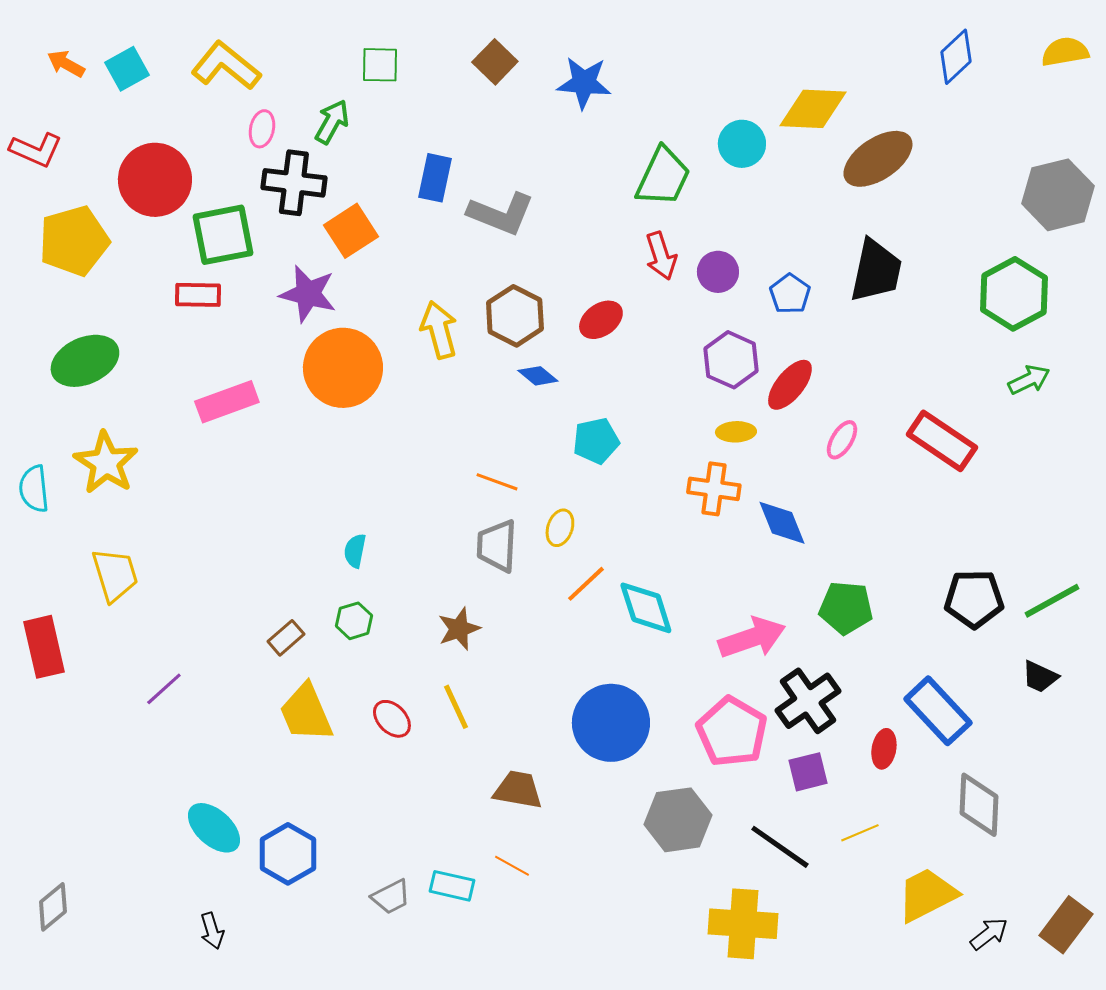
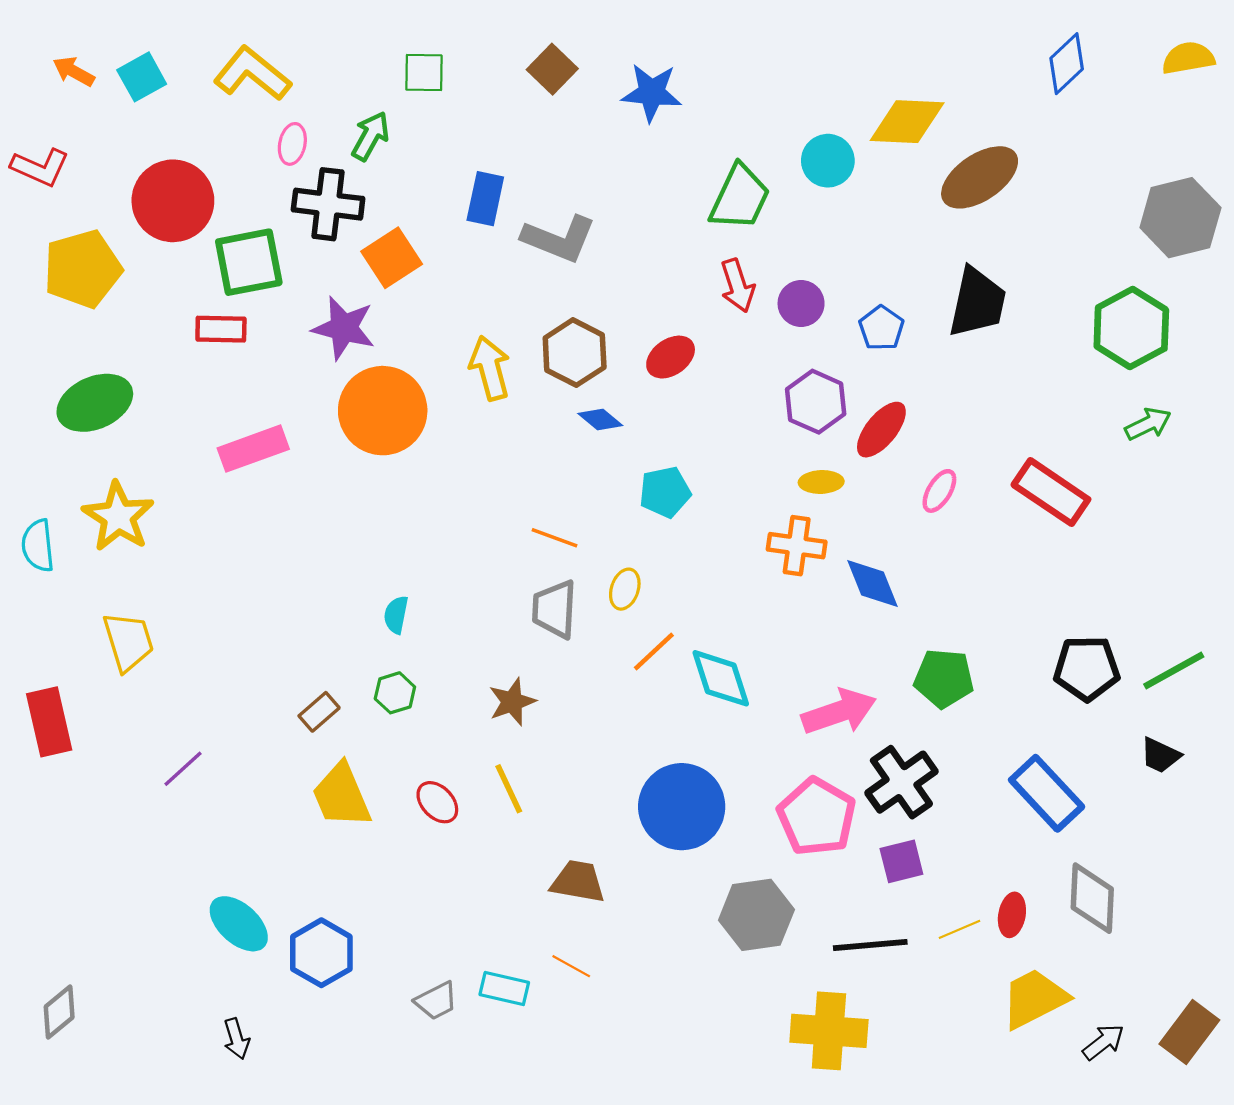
red ellipse: (884, 749) -> (1012, 915), moved
black line: (780, 847) -> (870, 945), turned -40

